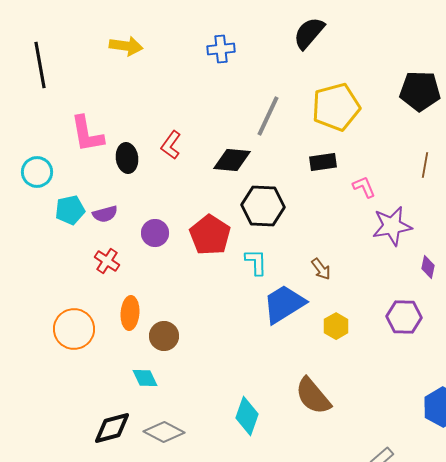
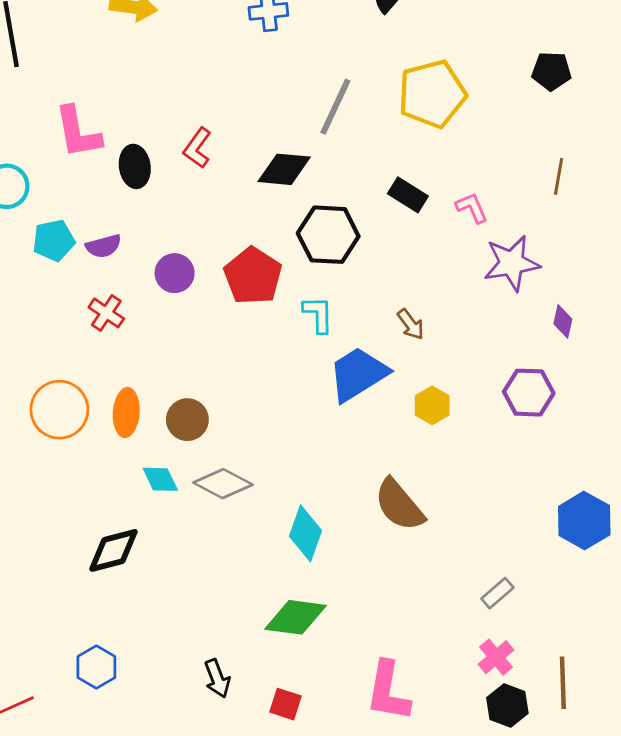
black pentagon: (420, 91) -> (551, 71), size x0.7
black rectangle: (323, 162) -> (408, 195), moved, turned 40
orange ellipse: (130, 313) -> (126, 412), moved
gray diamond: (164, 432) -> (223, 484), moved

